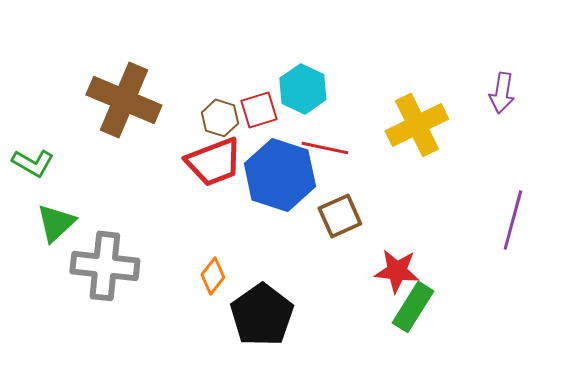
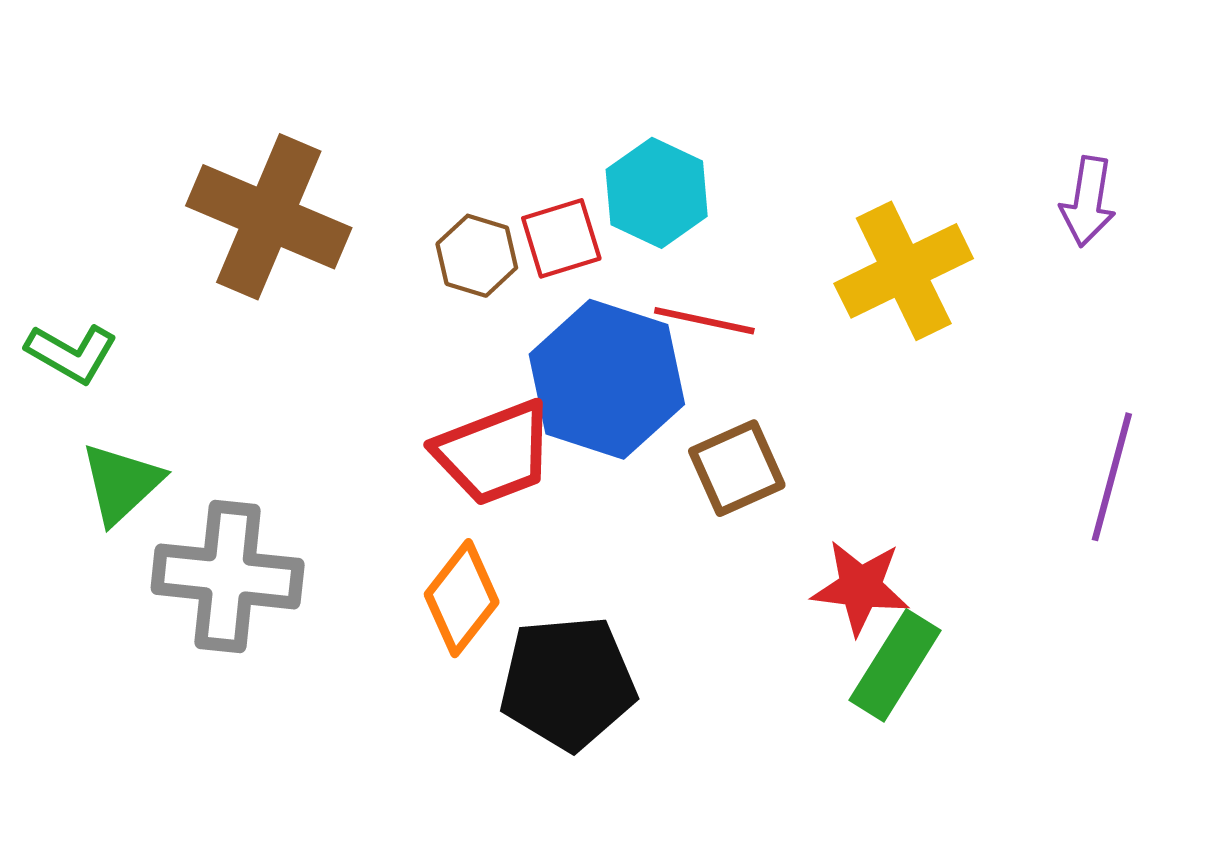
red trapezoid: (214, 162) -> (494, 453), moved
orange diamond: (213, 276) -> (462, 598), size x1.4
black pentagon: (262, 315) -> (568, 683), turned 30

